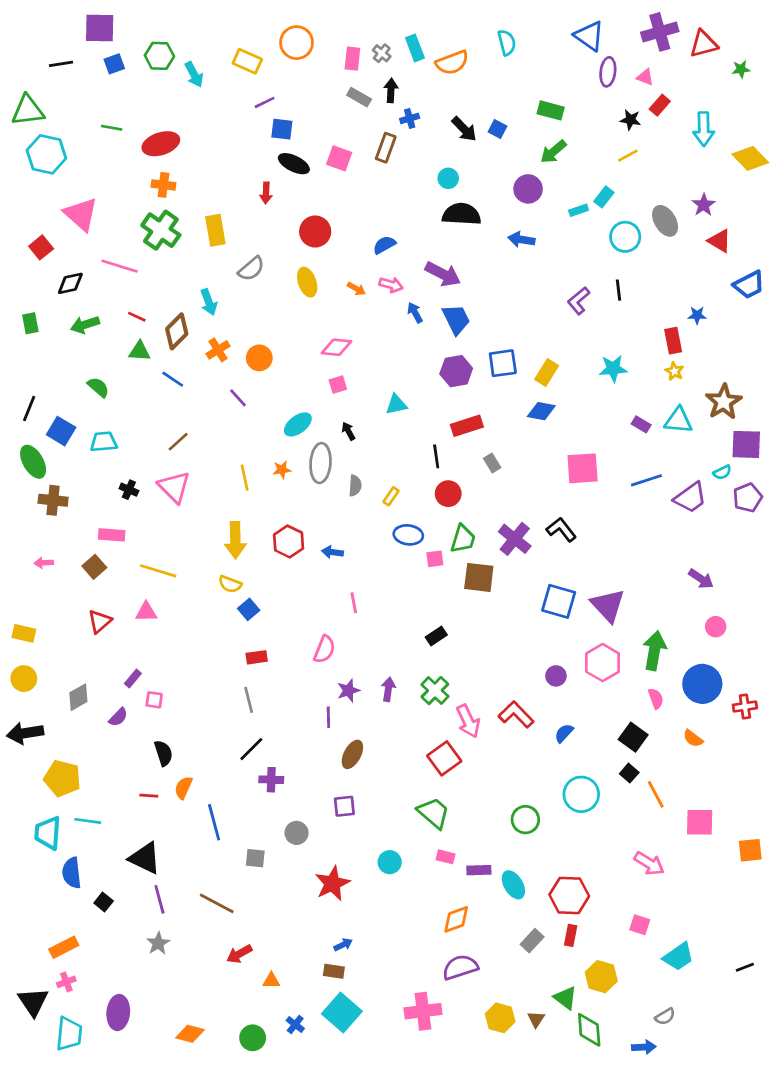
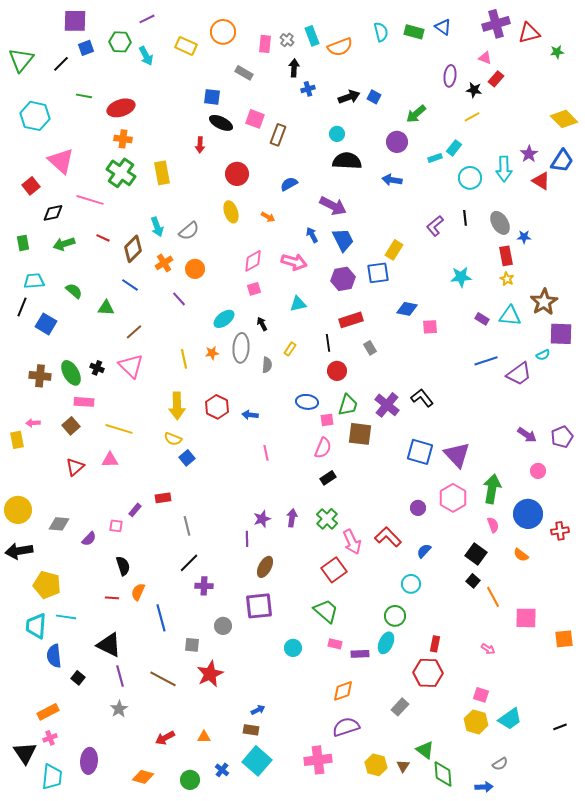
blue triangle: (589, 36) -> (443, 27), size x0.7
black line: (61, 64) -> (61, 64), moved, turned -36
purple ellipse: (608, 72) -> (450, 76), moved
gray rectangle: (359, 97) -> (244, 73), moved
purple line: (265, 102) -> (147, 19), moved
green triangle: (28, 110) -> (21, 60), moved, turned -44
green rectangle: (551, 110) -> (414, 32), moved
black arrow: (464, 129) -> (349, 97), turned -65
cyan arrow: (704, 129) -> (504, 169), moved
brown rectangle: (386, 148) -> (278, 135), moved
gray ellipse: (665, 221) -> (500, 223), moved
gray semicircle: (251, 269) -> (189, 231), moved
pink arrow: (391, 285) -> (294, 262), moved, size x1.4
blue trapezoid: (749, 285) -> (562, 161), moved, turned -30
pink diamond: (336, 347) -> (253, 261), turned -35
green triangle: (140, 351) -> (106, 308), moved
yellow rectangle: (547, 373) -> (394, 250), moved
cyan trapezoid: (104, 442) -> (34, 281), moved
green ellipse: (33, 462) -> (71, 373), moved
pink square: (583, 468) -> (430, 327), moved, size x0.6
yellow rectangle: (391, 496) -> (290, 349), moved
purple pentagon: (748, 498) -> (562, 437), moved
yellow rectangle: (24, 633) -> (17, 440), moved, turned 66
pink semicircle: (324, 649) -> (323, 448), moved
red rectangle: (257, 657) -> (163, 498), moved
yellow circle: (24, 679) -> (18, 510), size x1.4
purple rectangle: (133, 679) -> (135, 510), moved
gray diamond: (78, 697) -> (59, 524), turned 35
cyan circle: (581, 794) -> (411, 584), moved, size x0.7
purple square: (344, 806) -> (259, 606), size x1.6
pink arrow: (649, 863) -> (488, 649), size x0.6
red star: (332, 883) -> (210, 674), moved
cyan ellipse: (513, 885) -> (386, 643), moved, turned 55
red rectangle: (571, 935) -> (435, 644), moved
red arrow: (239, 954) -> (165, 738), moved
yellow hexagon: (601, 977) -> (476, 722), moved

